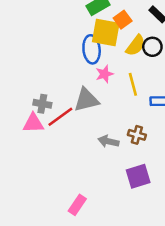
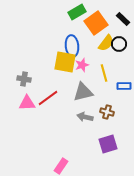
orange square: (123, 20) -> (96, 23), size x1.6
yellow square: (106, 33) -> (65, 62), moved
gray triangle: (86, 100) -> (83, 92), moved
gray cross: (42, 104) -> (24, 79), moved

